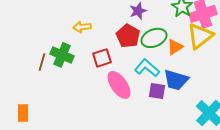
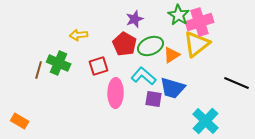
pink ellipse: (119, 85) -> (116, 93), turned 36
orange rectangle: (23, 113) -> (20, 121), turned -60

